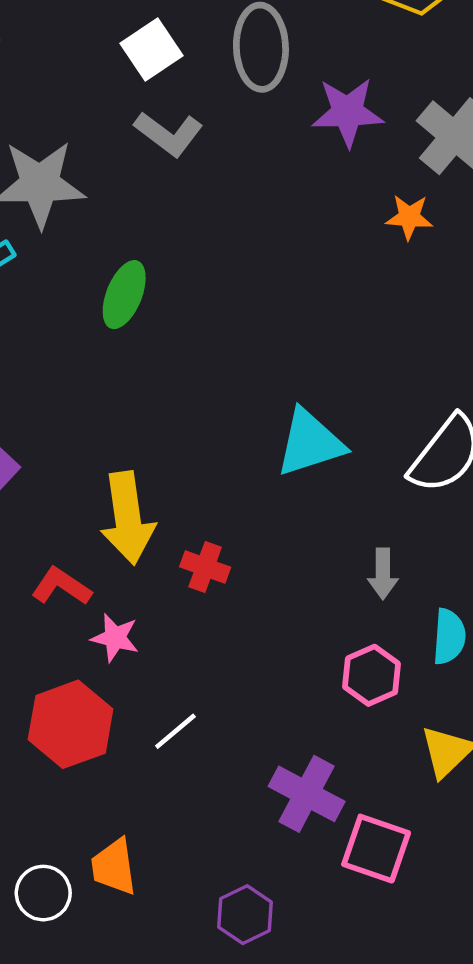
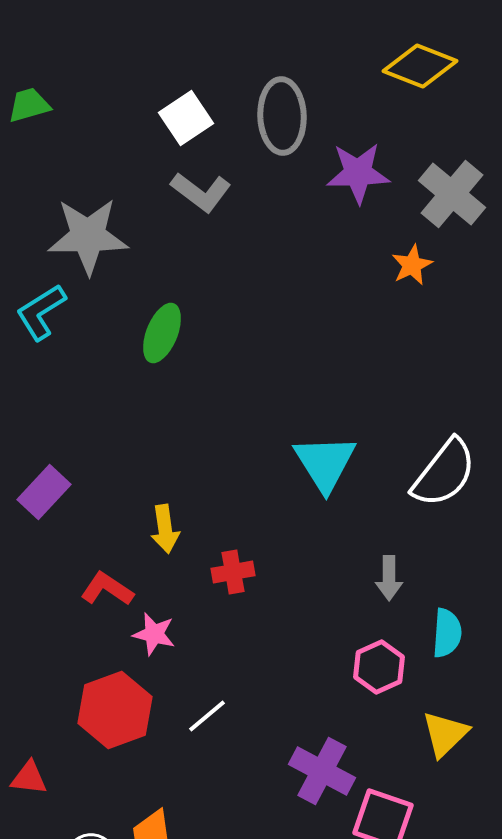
orange star: (409, 217) -> (412, 265), turned -30
cyan triangle: (310, 443) -> (325, 463), turned -44
yellow arrow: (128, 518) -> (165, 529), size x0.6
red cross: (205, 567) -> (233, 572), turned -30

